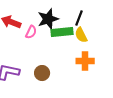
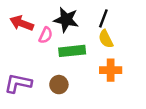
black star: (48, 19) -> (66, 20), turned 30
green rectangle: (62, 32) -> (72, 51), moved

